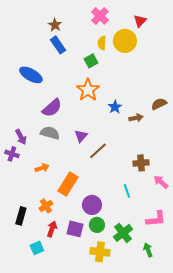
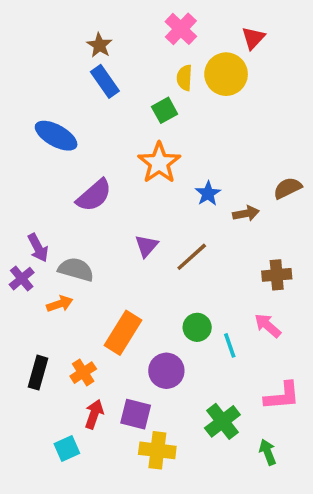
gray semicircle: (50, 133) -> (76, 269), moved
brown line: (98, 151) -> (192, 257), moved
purple cross: (12, 154) -> (22, 279), turned 32
brown cross: (141, 163) -> (277, 275), moved
orange arrow: (42, 168) -> (60, 304), moved
pink arrow: (161, 182) -> (268, 326), moved
black rectangle: (21, 216) -> (38, 373), moved
green circle: (97, 225) -> (197, 327), moved
yellow cross: (100, 252) -> (157, 450), moved

